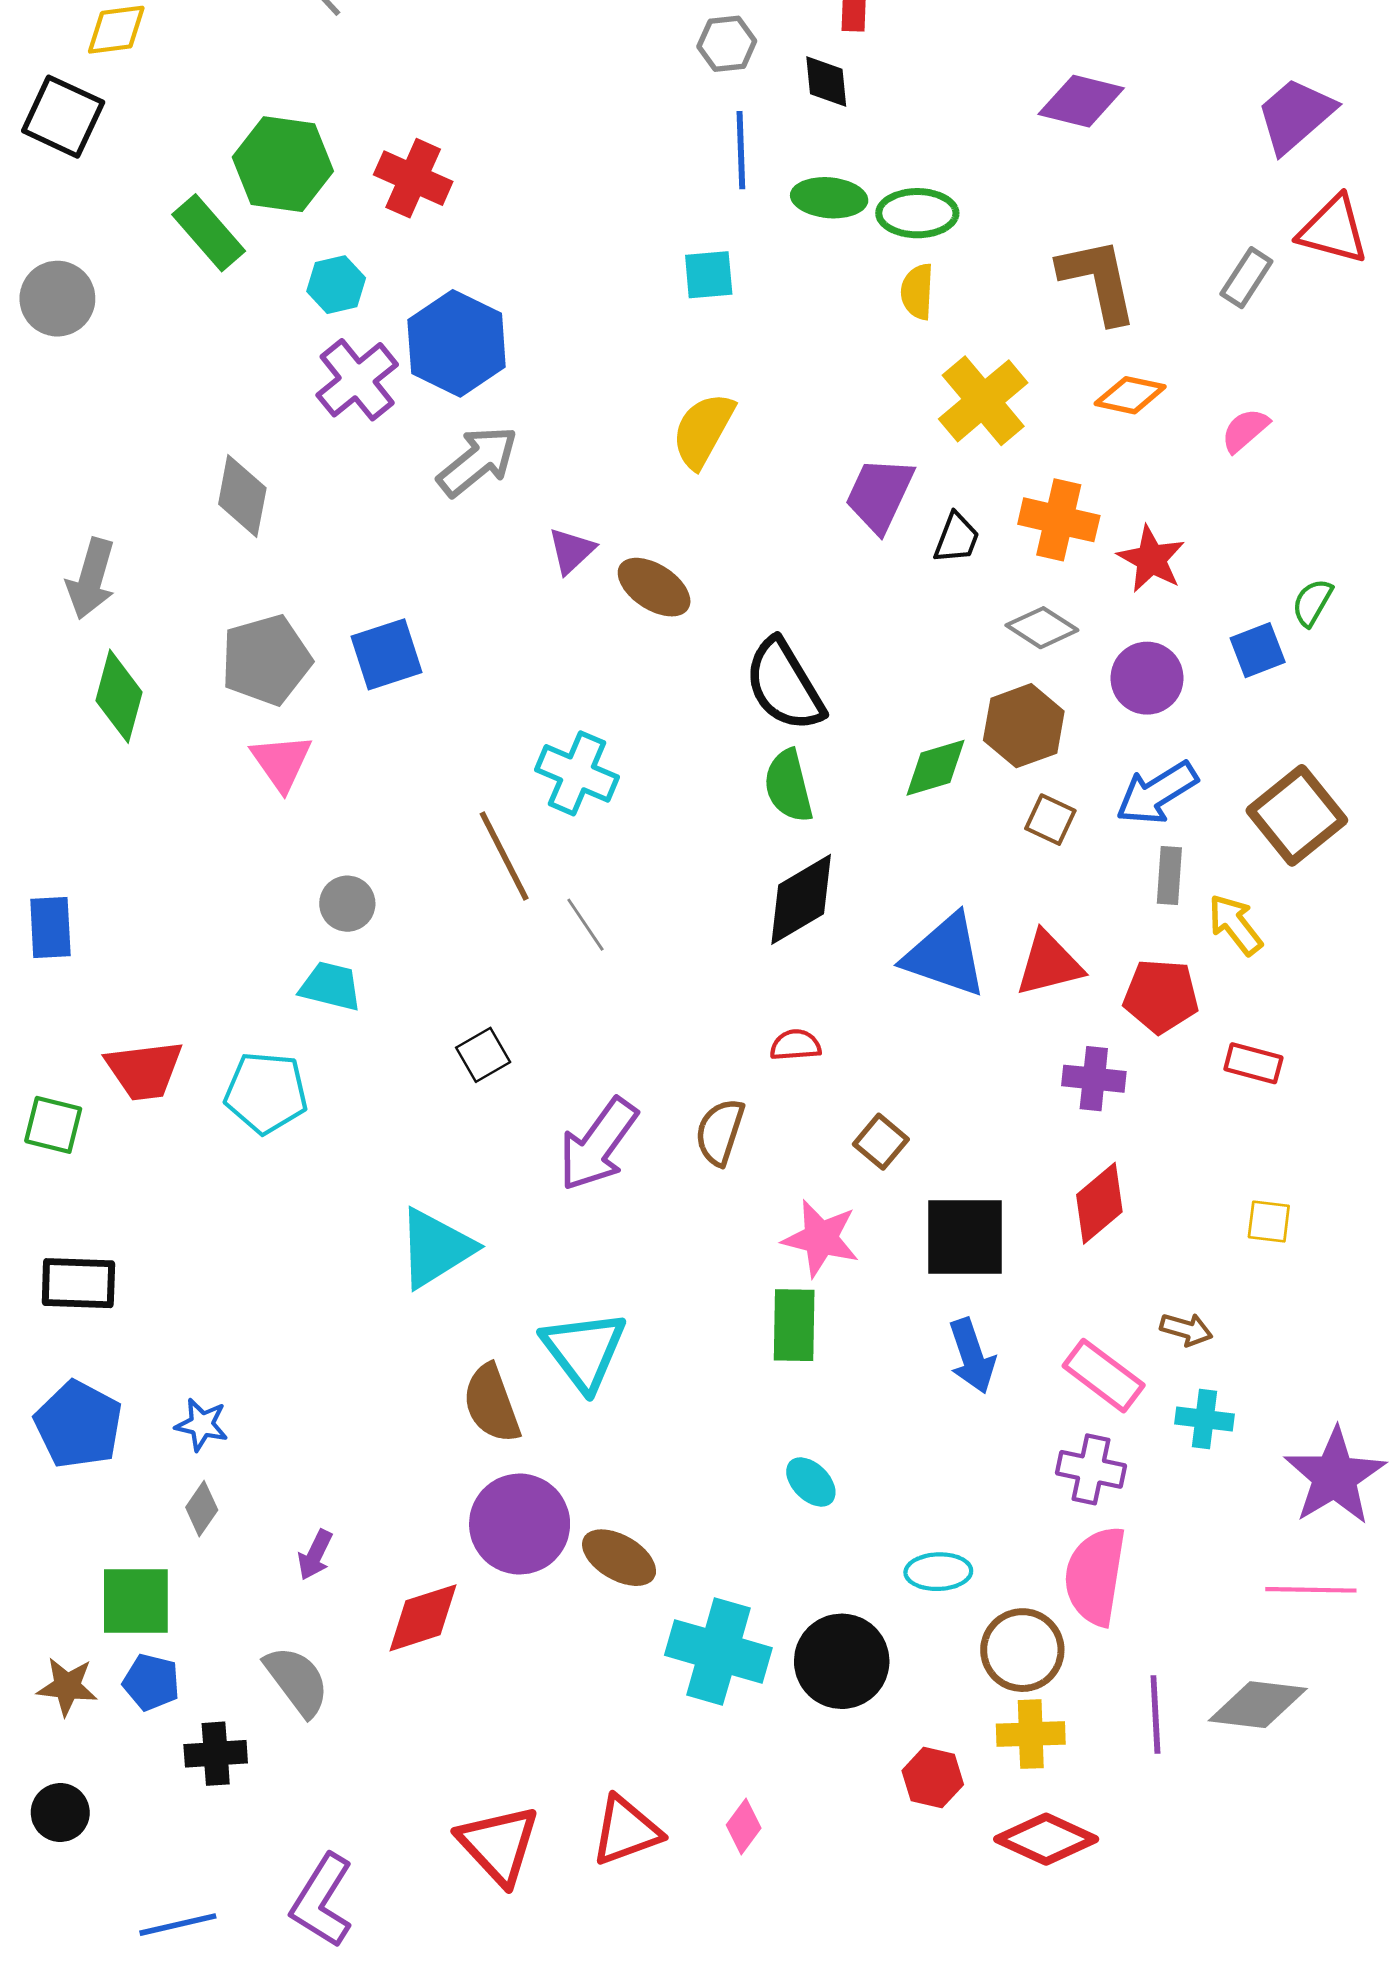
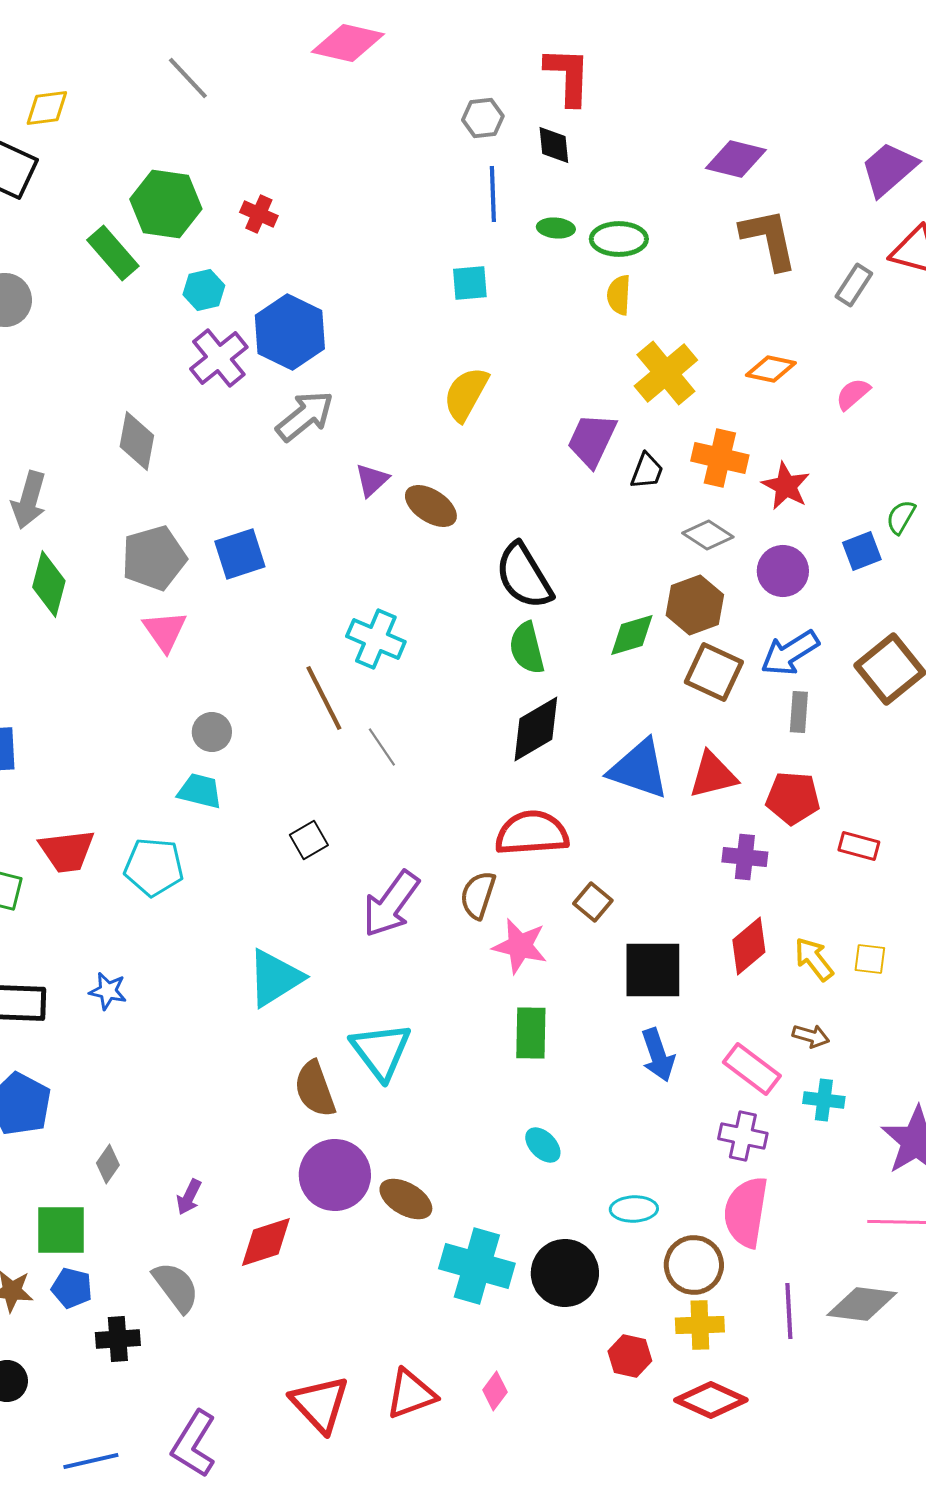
red cross: (413, 178) -> (259, 214), size x0.7
green ellipse: (829, 198) -> (556, 228), size x0.7
brown L-shape: (1098, 280) -> (769, 239), moved
brown square: (1050, 820) -> (714, 672), size x1.6
yellow arrow: (1235, 925) -> (814, 959), moved
red semicircle: (795, 1045) -> (532, 833), size x2.0
pink star: (821, 1238) -> (520, 946), moved
blue star: (202, 1425) -> (108, 991), moved

